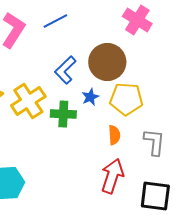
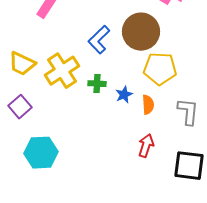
blue star: (90, 97) -> (124, 95), moved
green cross: (63, 114) -> (97, 84), size x0.7
red arrow: (112, 176) -> (146, 146), size x0.7

